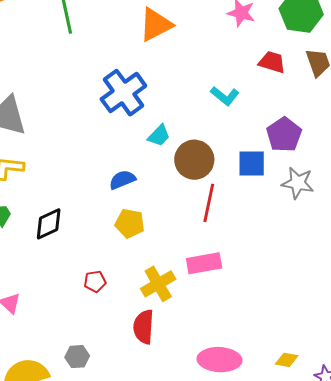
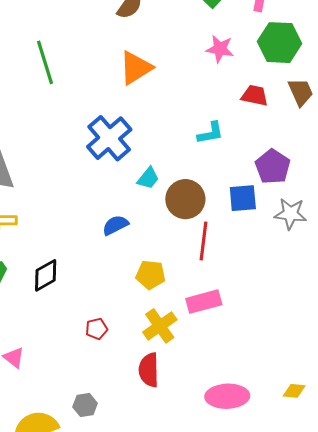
cyan L-shape: (225, 96) -> (210, 133), turned -44
yellow pentagon: (130, 223) -> (151, 275), moved

